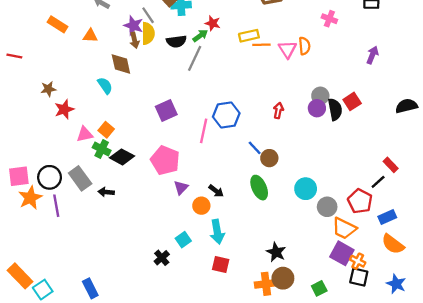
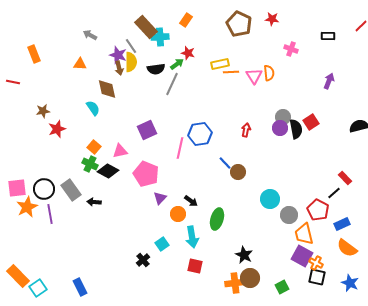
orange rectangle: (57, 24) -> (34, 54), moved, turned 36
pink triangle: (85, 134) -> (120, 151), moved
green ellipse: (259, 188) -> (217, 219), moved, turned 40
orange trapezoid: (344, 228) -> (304, 234), turned 50

